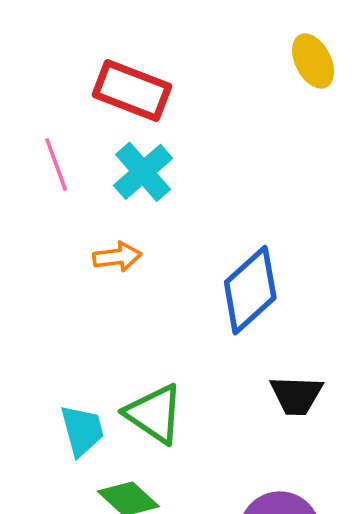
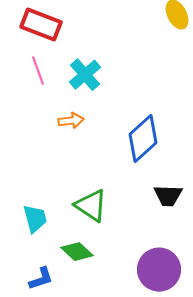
red rectangle: (132, 91) -> (41, 25), moved
cyan trapezoid: (82, 430) -> (35, 219), moved

